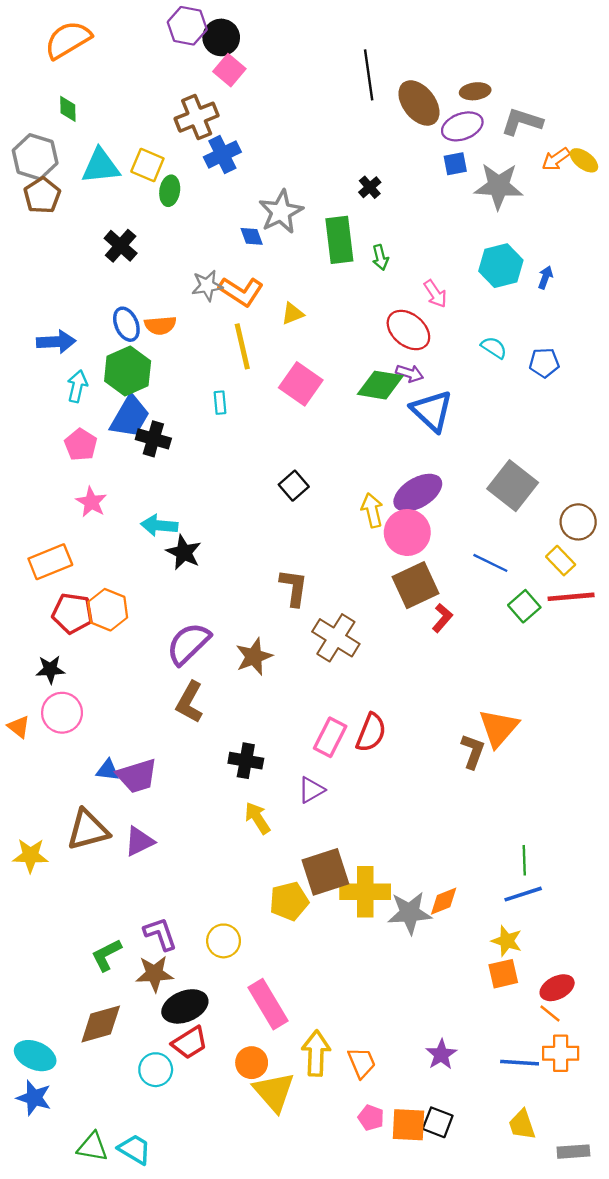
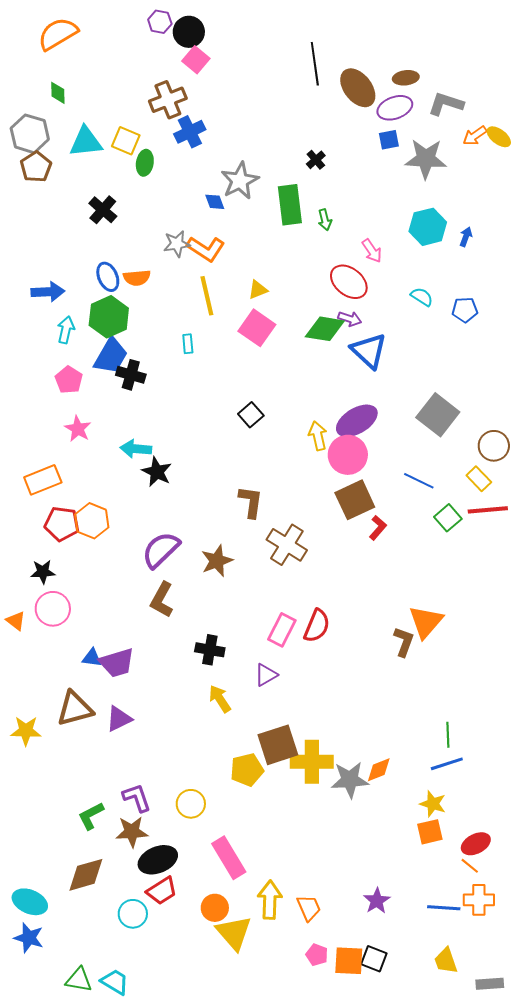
purple hexagon: (187, 26) -> (160, 22), size x0.7
yellow triangle: (293, 314) -> (258, 290), moved

